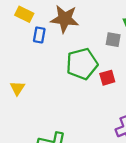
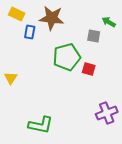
red square: (107, 78) -> (89, 69), turned 32

